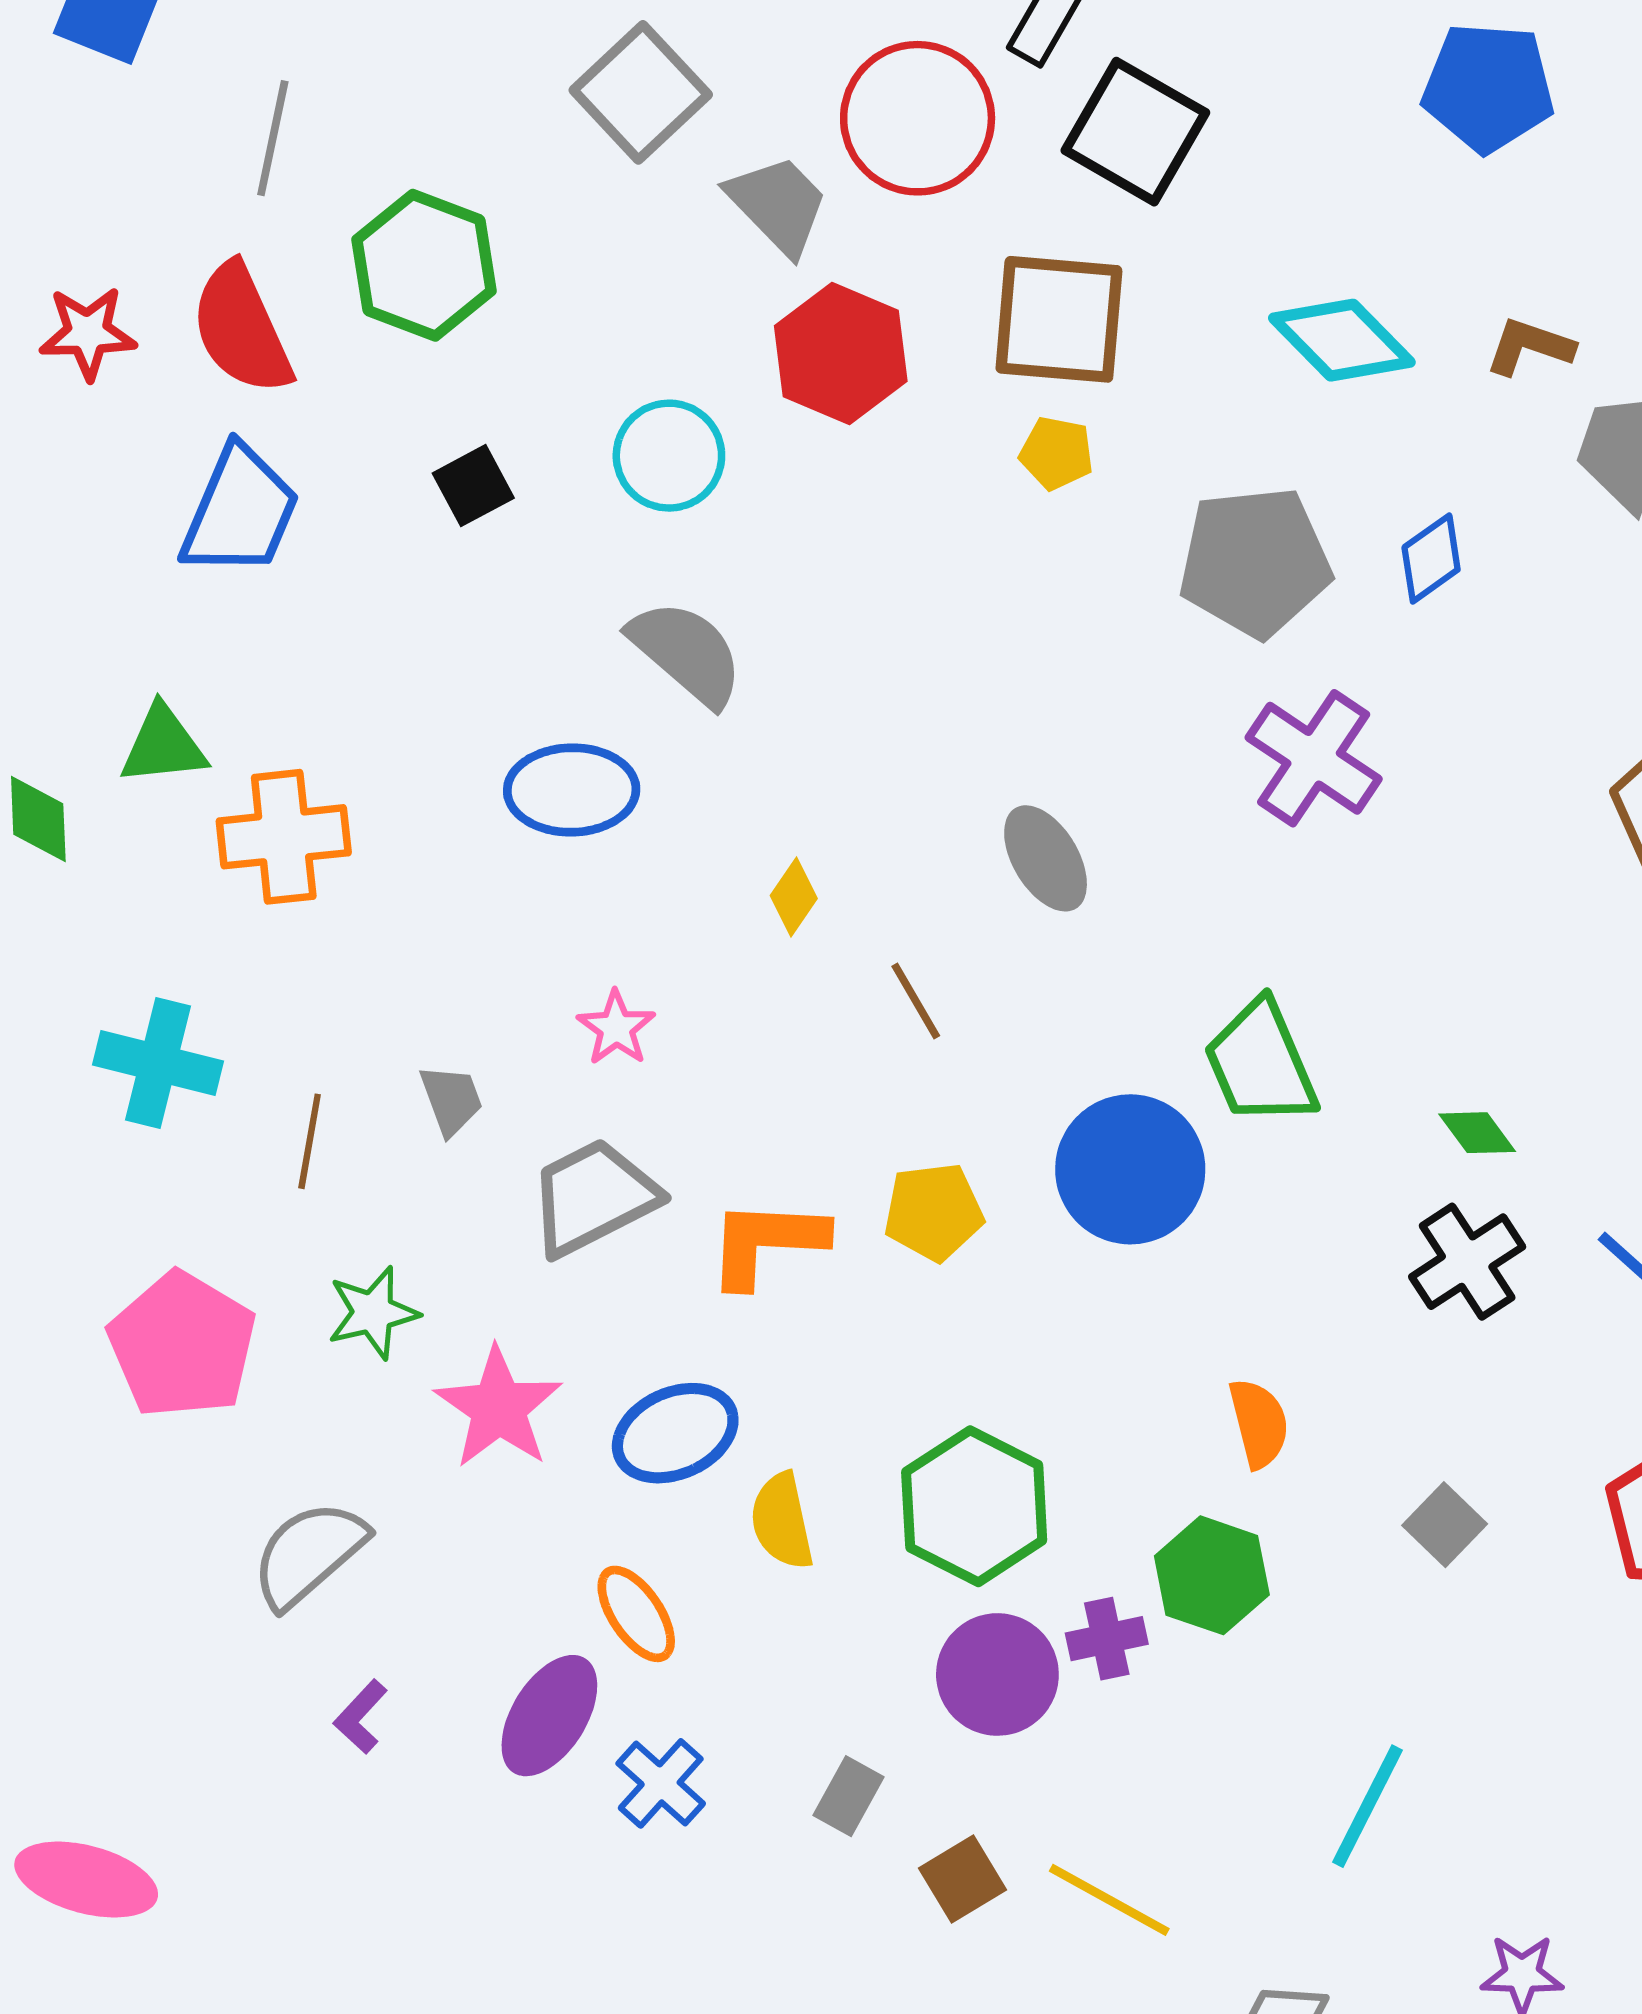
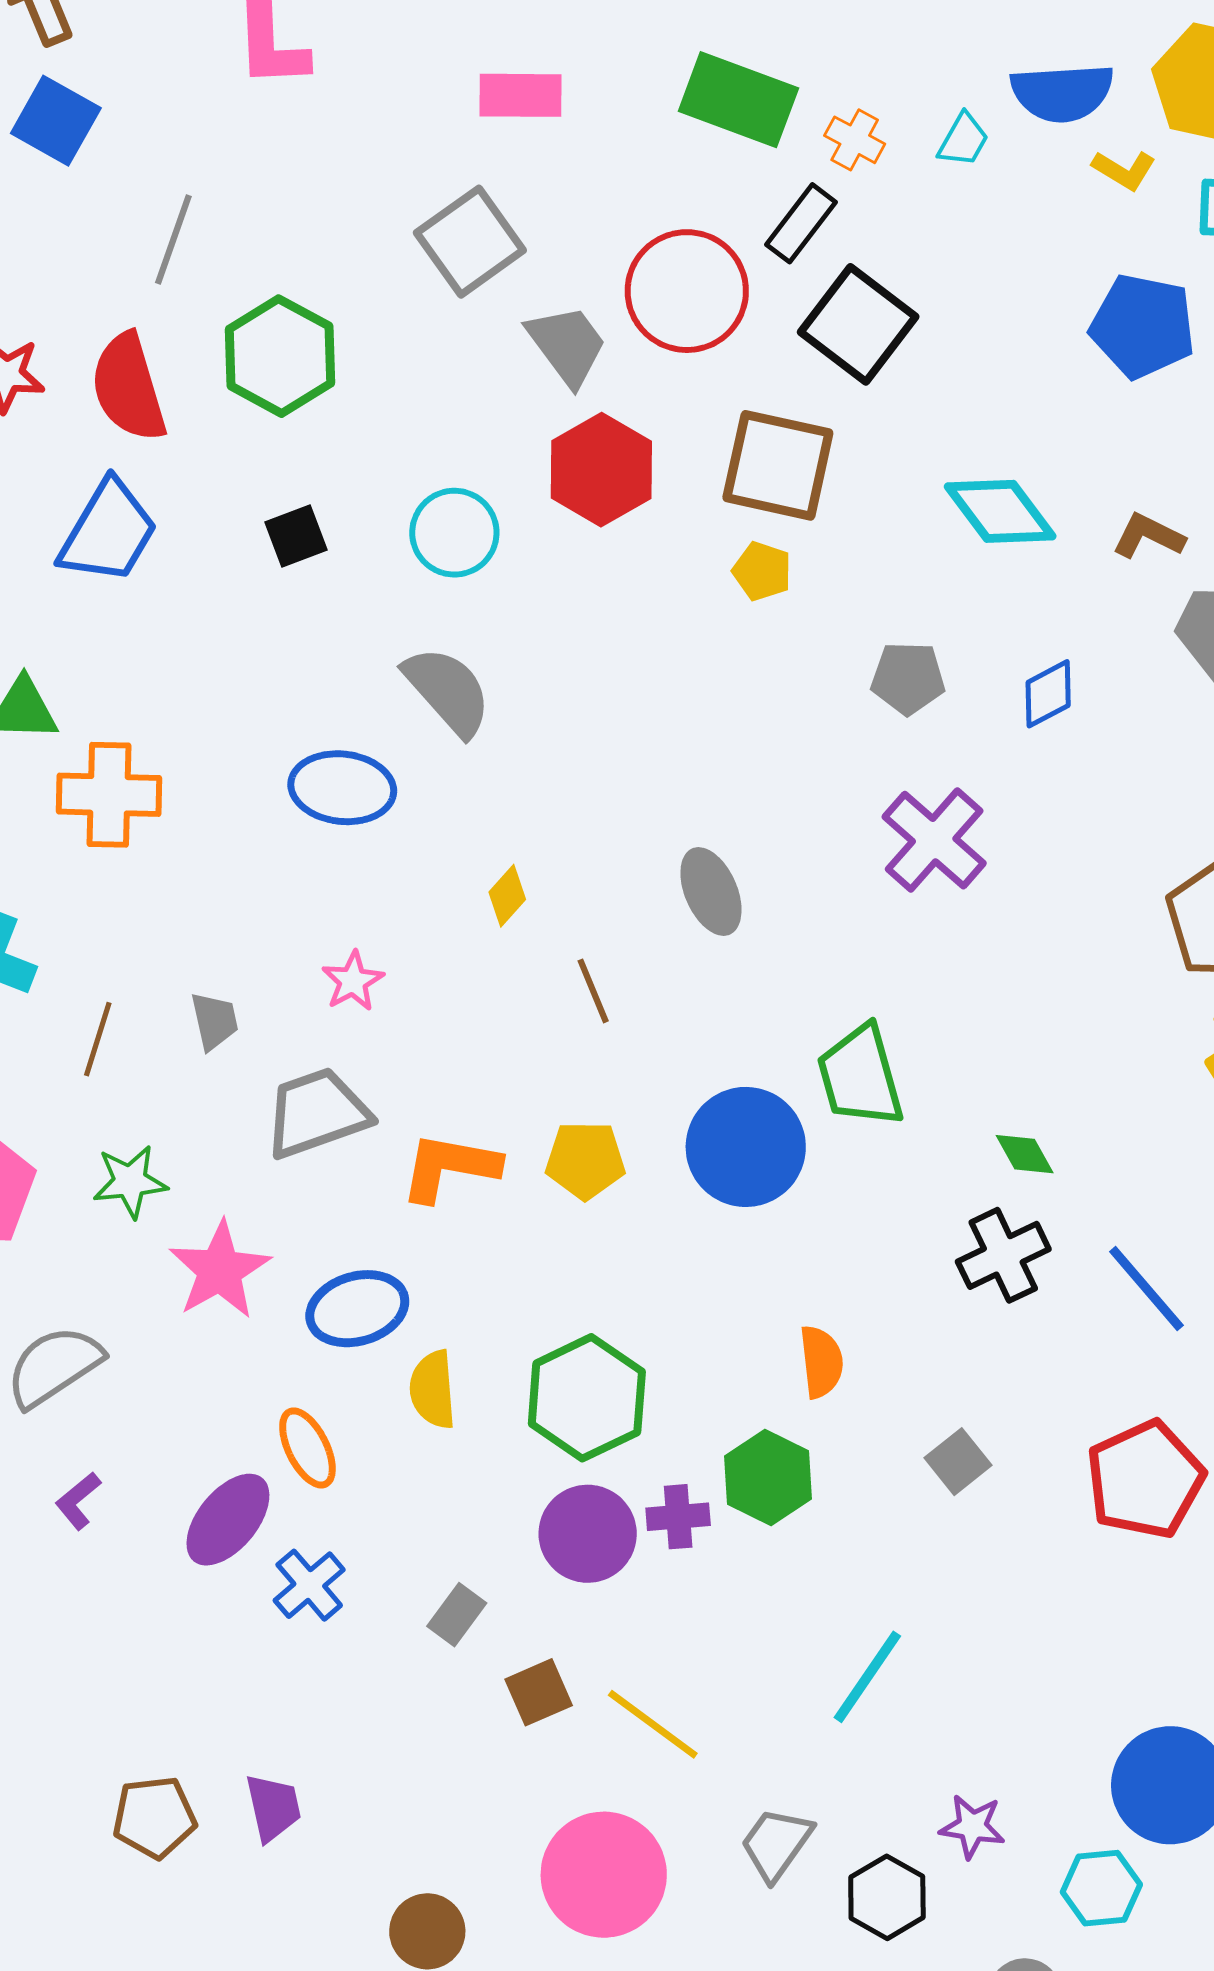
gray pentagon: (1255, 562) -> (908, 678), size x0.6

